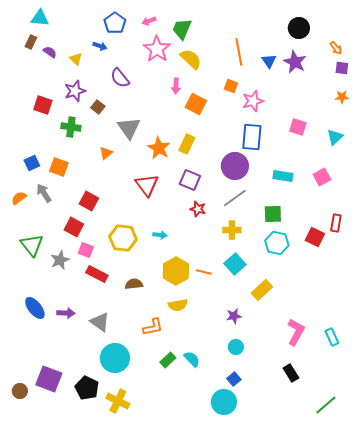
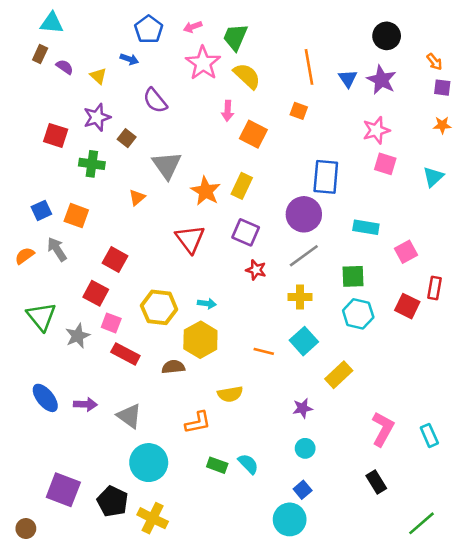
pink star: (253, 101) -> (376, 130), moved
pink square: (322, 177) -> (406, 252), moved
yellow hexagon: (176, 271) -> (200, 340), moved
green rectangle: (168, 360) -> (217, 465), turned 63
brown circle: (20, 391) -> (26, 529), moved

